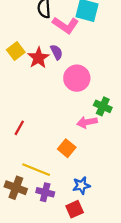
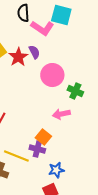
green cross: (103, 106) -> (75, 91), moved
purple cross: (45, 192) -> (37, 149), moved

